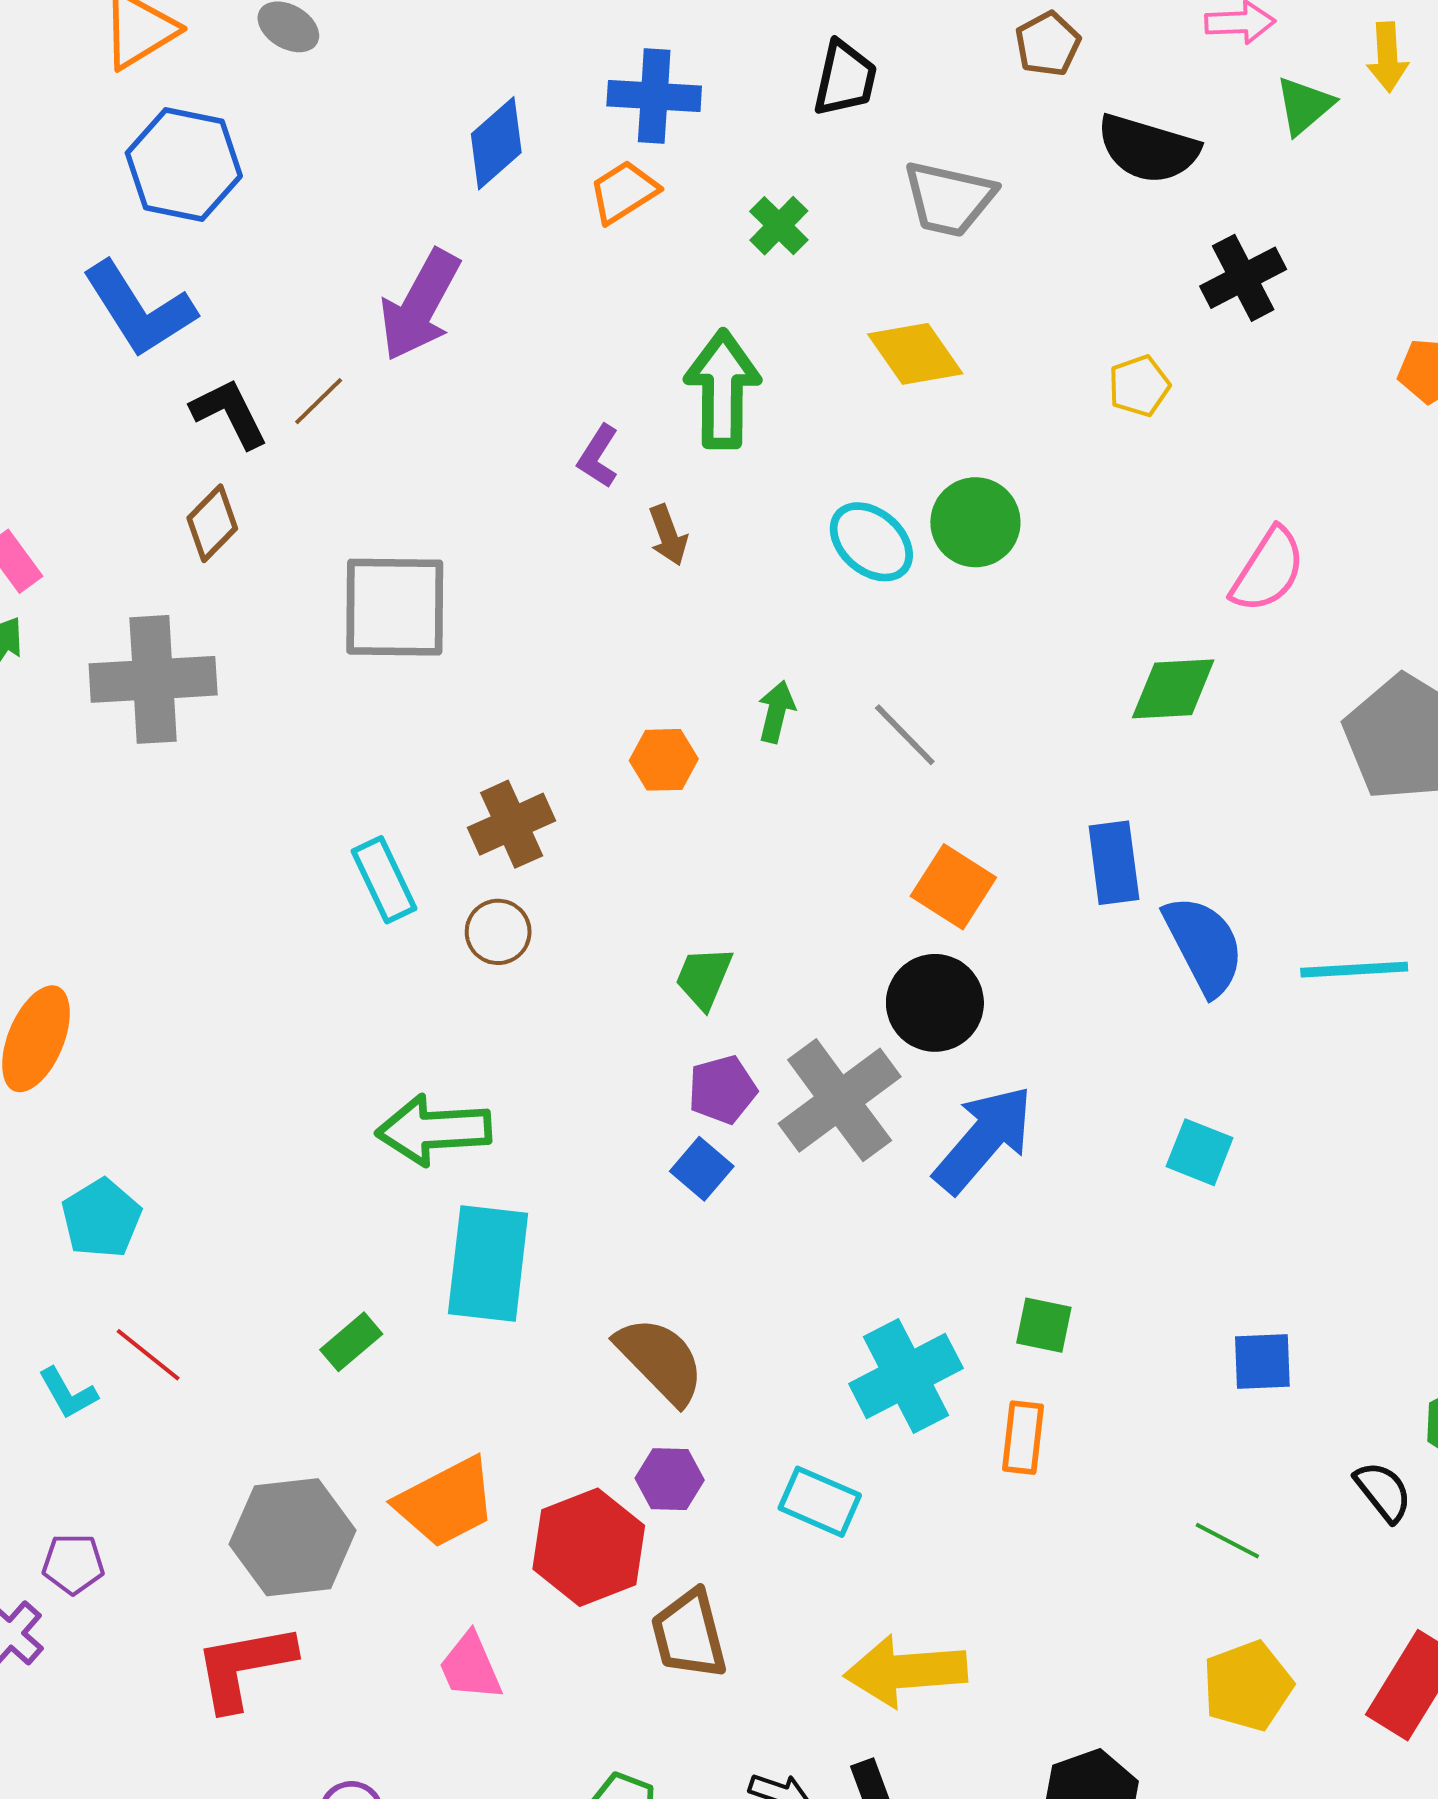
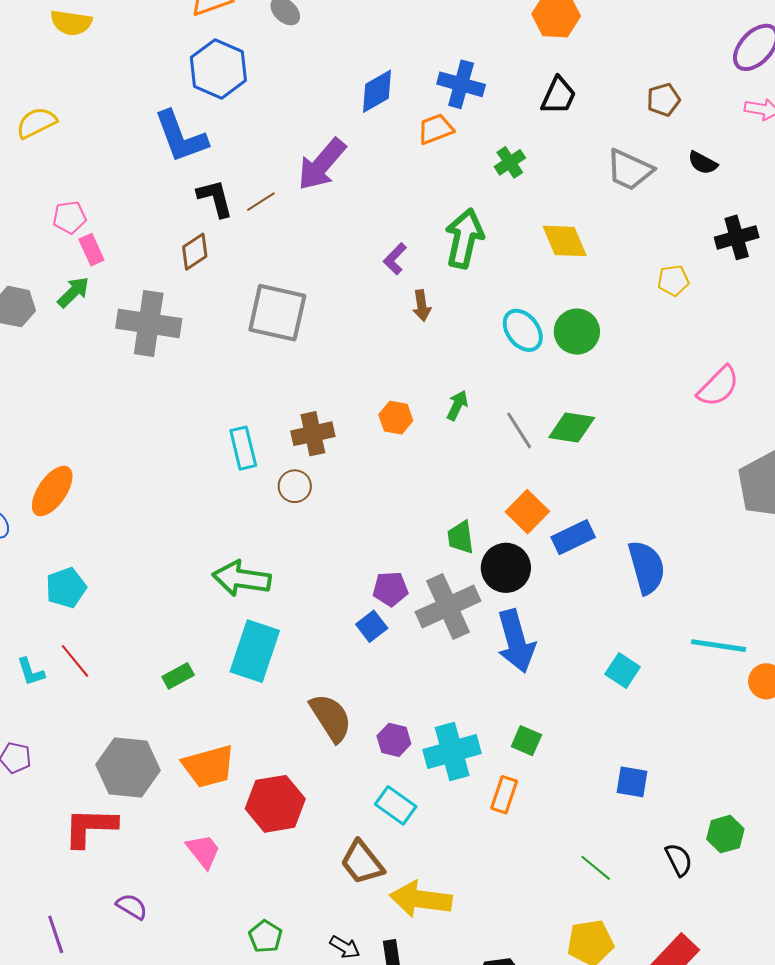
black semicircle: (1148, 149) -> (703, 163), size x0.6
gray trapezoid: (949, 199) -> (630, 170), moved
green diamond: (1173, 689) -> (572, 427), moved
blue rectangle: (1114, 863) -> (573, 537), moved, turned 60
cyan line: (1354, 970) -> (718, 646), moved
green trapezoid: (704, 978) -> (461, 537), moved, turned -42
blue arrow: (984, 1139) -> (516, 641), turned 112
purple hexagon: (670, 1479) -> (394, 740), moved
brown trapezoid: (689, 1634) -> (362, 862), moved, turned -36
pink trapezoid: (470, 1667) -> (203, 851), turned 153

